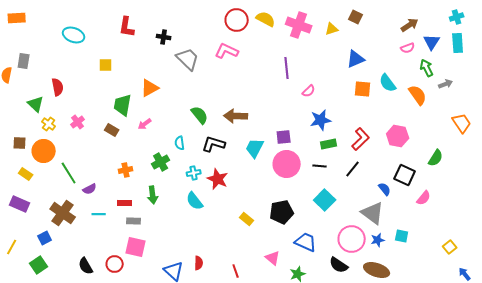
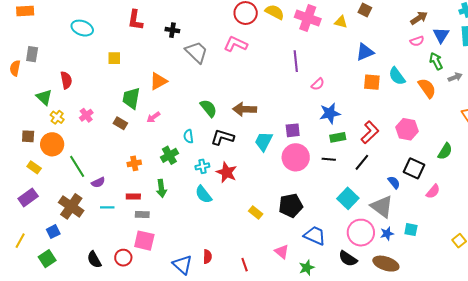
yellow triangle: (332, 29) -> (341, 22), turned 32
cyan square: (325, 200) -> (348, 198), moved
purple rectangle: (20, 204) -> (28, 197), turned -60

